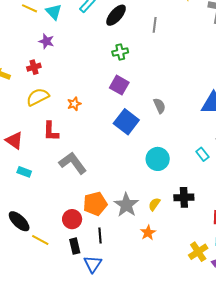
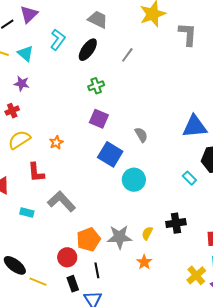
gray line: (155, 25) -> (127, 55), turned 35
cyan circle: (158, 159) -> (134, 180), moved
cyan rectangle: (24, 172) -> (27, 213), moved
gray star: (126, 205) -> (119, 237), turned -30

